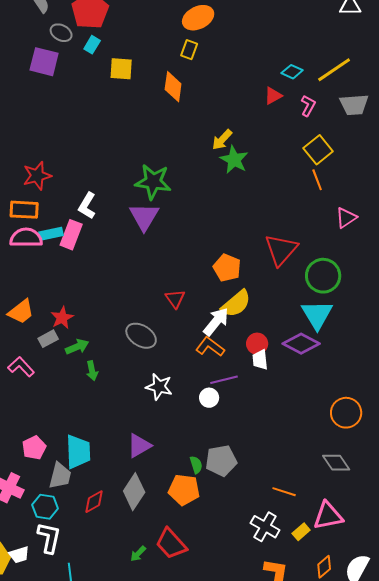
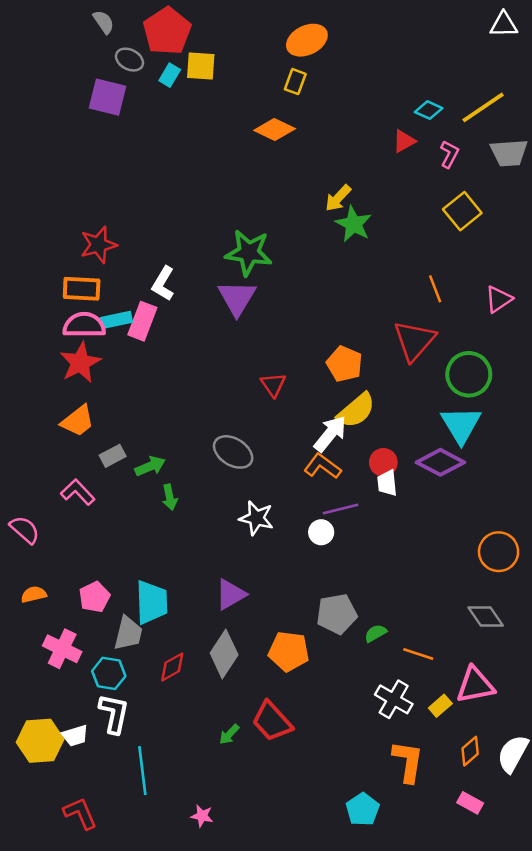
yellow square: (121, 69) -> (201, 66), moved
orange diamond: (173, 87) -> (275, 130), turned -72
orange line: (317, 180) -> (435, 289), moved
red triangle: (175, 299) -> (273, 385), moved
red star: (62, 318) -> (80, 363), moved, size x1.4
green semicircle: (196, 465) -> (376, 633), moved, turned -102

